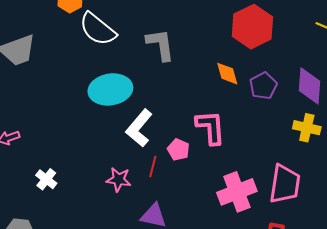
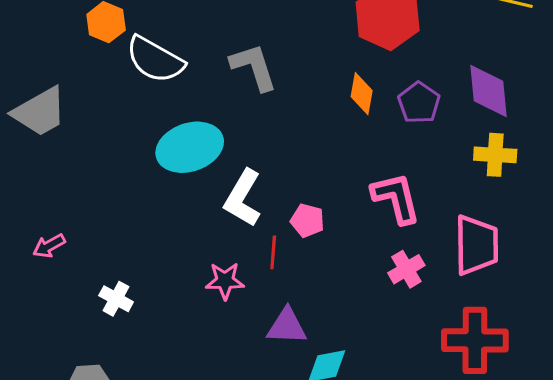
orange diamond: (227, 74) -> (362, 94), turned 36
pink L-shape: (210, 127) -> (396, 198), moved
pink cross: (237, 192) -> (406, 269), size x0.6

